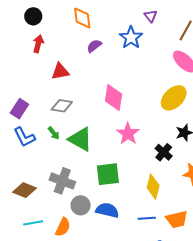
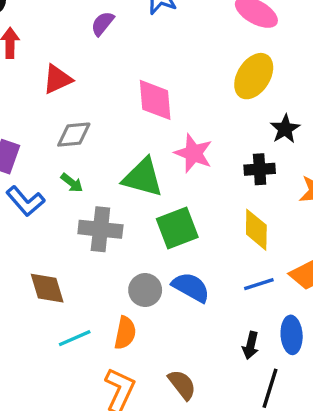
green triangle: (80, 139) -> (143, 177), moved
black cross: (164, 152) -> (260, 169), turned -30
gray cross: (62, 181) -> (100, 229), moved
brown diamond: (24, 190) -> (47, 288), turned 65
blue semicircle: (107, 210) -> (191, 287), turned 30

